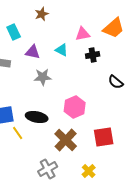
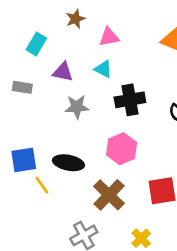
cyan rectangle: (14, 32) -> (36, 44), turned 56
pink triangle: (83, 34) -> (109, 37), moved
black cross: (93, 55) -> (130, 100), moved, size x1.5

